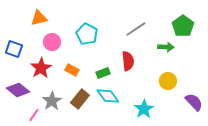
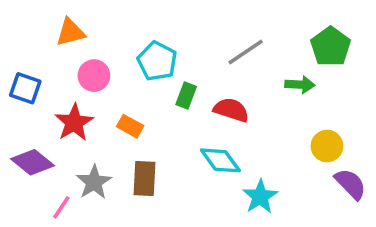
red semicircle: (128, 61) -> (231, 110), turned -66
green rectangle: (103, 73) -> (186, 95), moved, turned -48
yellow circle: (168, 81) -> (327, 146), moved
cyan diamond: (108, 96) -> (220, 160), moved
brown rectangle: (80, 99) -> (145, 179), turned -36

